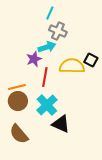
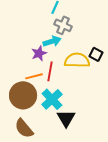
orange line: (17, 87) -> (34, 76), moved
brown circle: (18, 101) -> (23, 95), size x1.4
black triangle: (61, 124) -> (66, 118), turned 36

